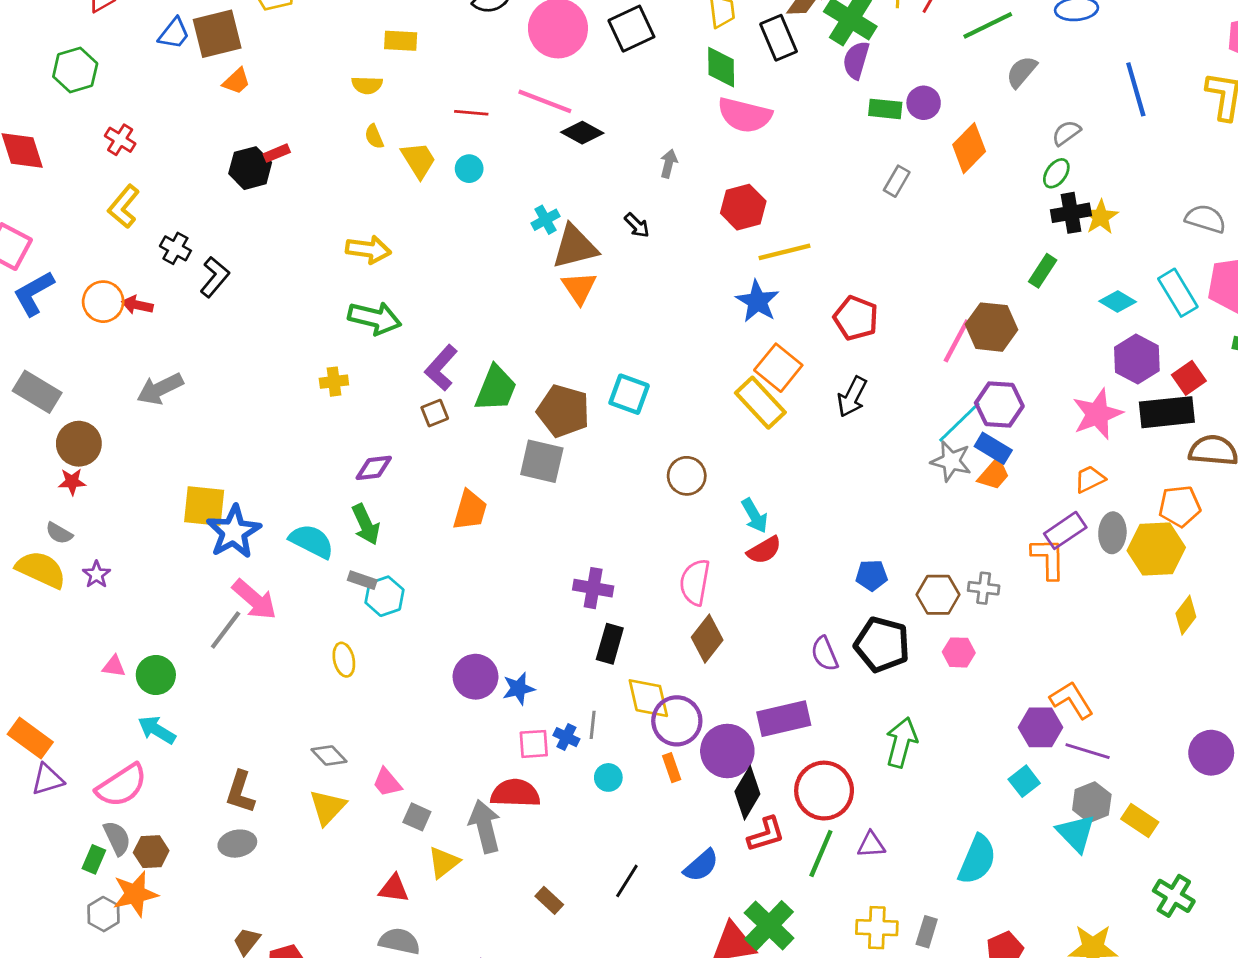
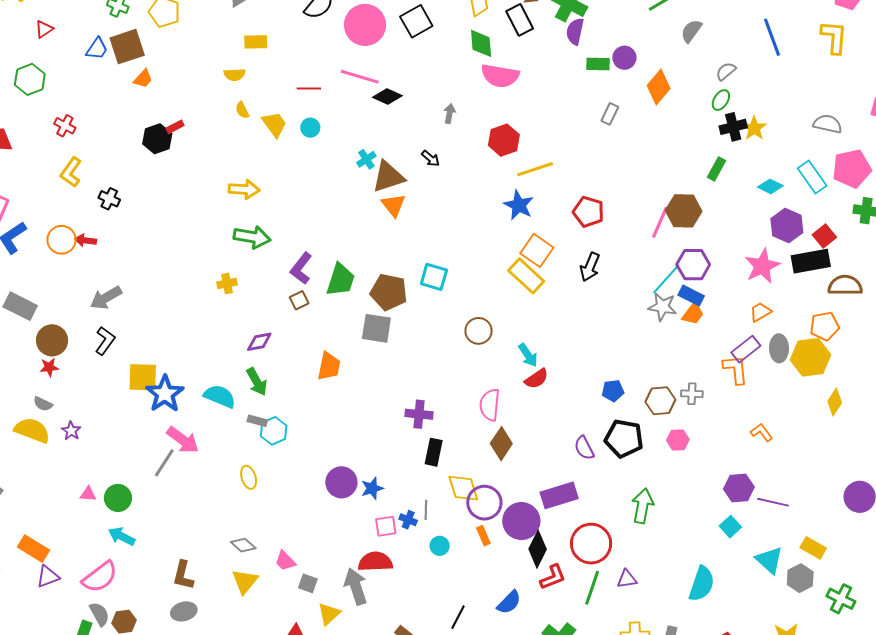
black L-shape: (215, 277) -> (105, 341), moved
orange L-shape: (1072, 700) -> (762, 432), moved, size x0.7
gray hexagon: (1092, 802) -> (800, 578), moved

